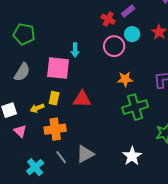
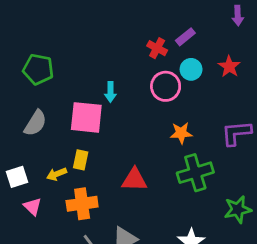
red triangle: (82, 99) -> (134, 180), moved

